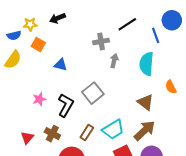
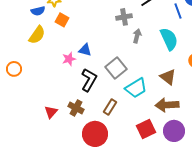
cyan semicircle: (147, 64) -> (169, 39), turned 150
blue triangle: (61, 65) -> (85, 50), moved
pink star: (39, 99) -> (69, 59), moved
cyan trapezoid: (113, 129) -> (136, 88), moved
brown arrow: (145, 131) -> (167, 105), turned -140

